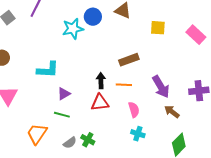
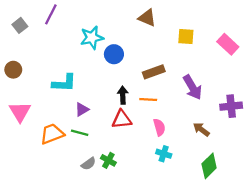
blue circle: (93, 17) -> (114, 54), moved
purple arrow: (161, 87) -> (192, 87), moved
orange trapezoid: (37, 134) -> (52, 134), moved, turned 35

